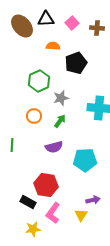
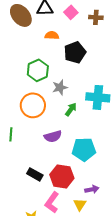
orange circle: (34, 116) -> (33, 105), size x1.6
green arrow: (60, 121) -> (71, 109), moved
red hexagon: (46, 185) -> (62, 176), moved
black rectangle: (28, 202) -> (35, 174), moved

